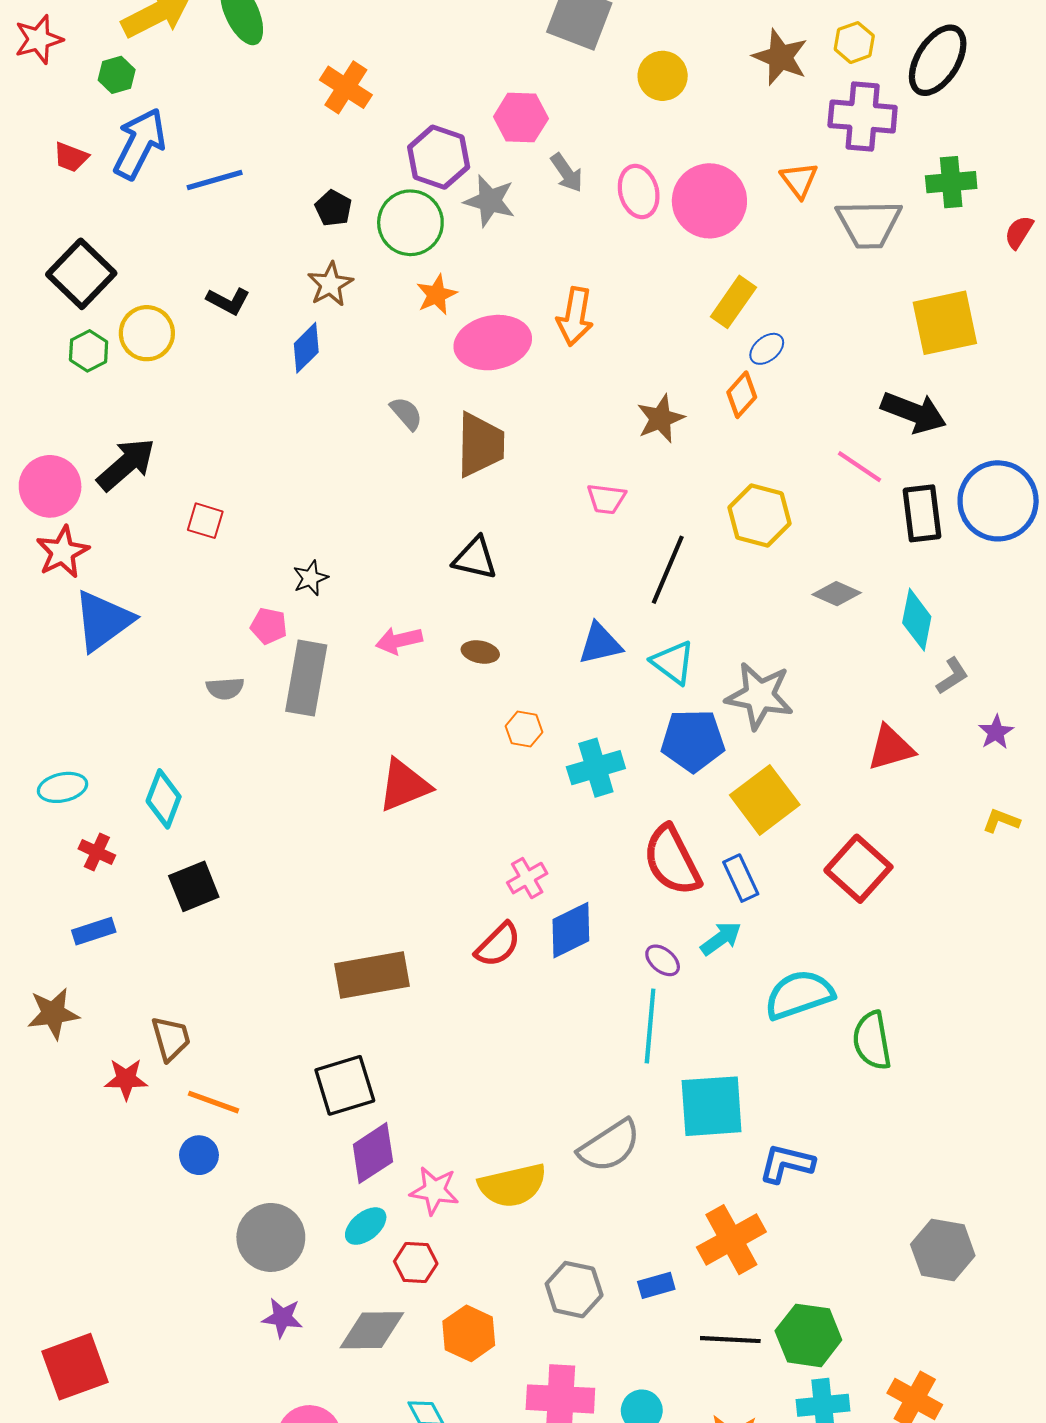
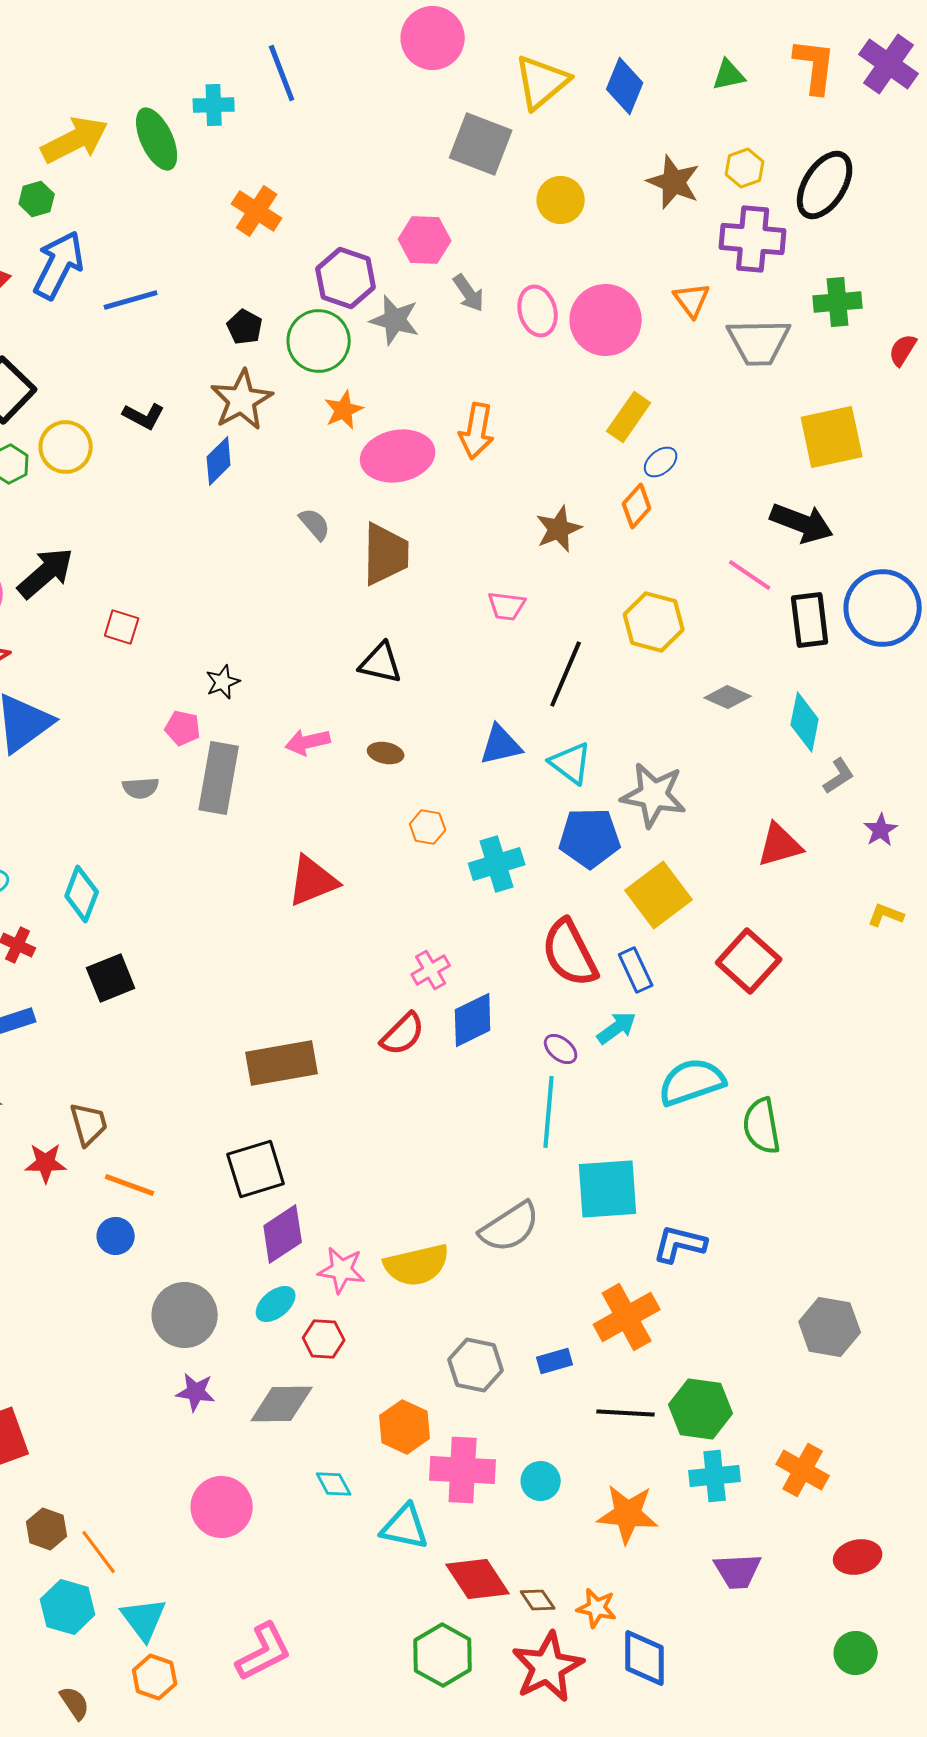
brown star: (330, 284) -> (242, 400), size x1.4
orange hexagon: (469, 1333) -> (405, 1427), moved

